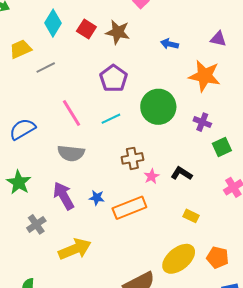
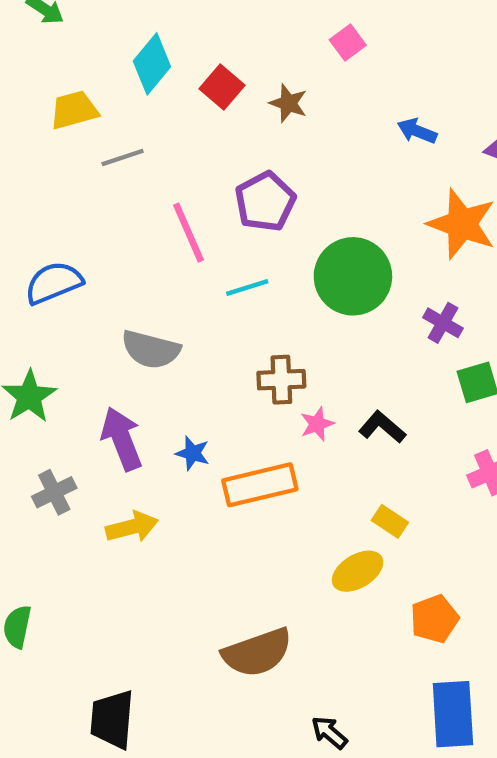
brown star: (118, 32) -> (288, 103), size x0.7
blue arrow: (170, 44) -> (417, 131), moved
pink line: (72, 113) -> (188, 233), moved
yellow arrow: (75, 249) -> (132, 527), moved, size x0.7
orange pentagon: (218, 257) -> (434, 619), turned 30
yellow ellipse: (179, 259) -> (358, 571), moved, size x0.7

